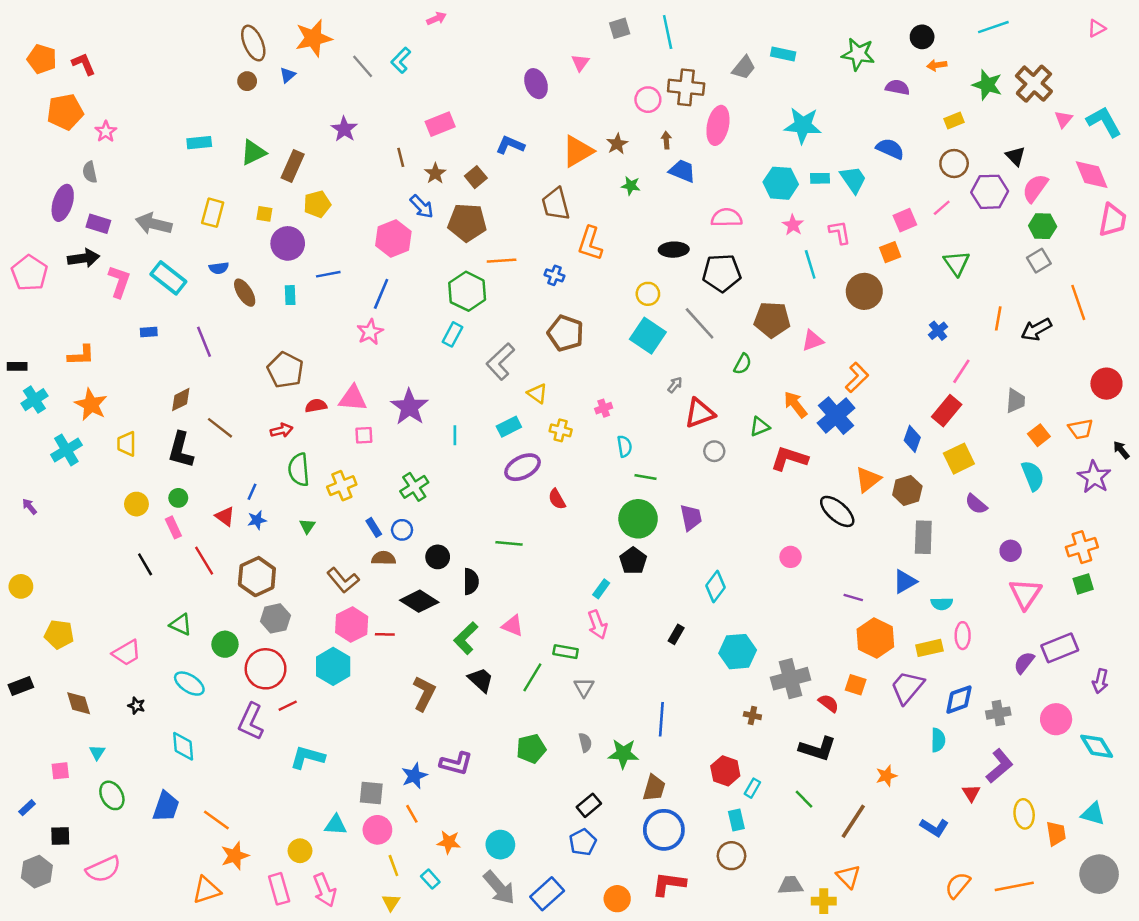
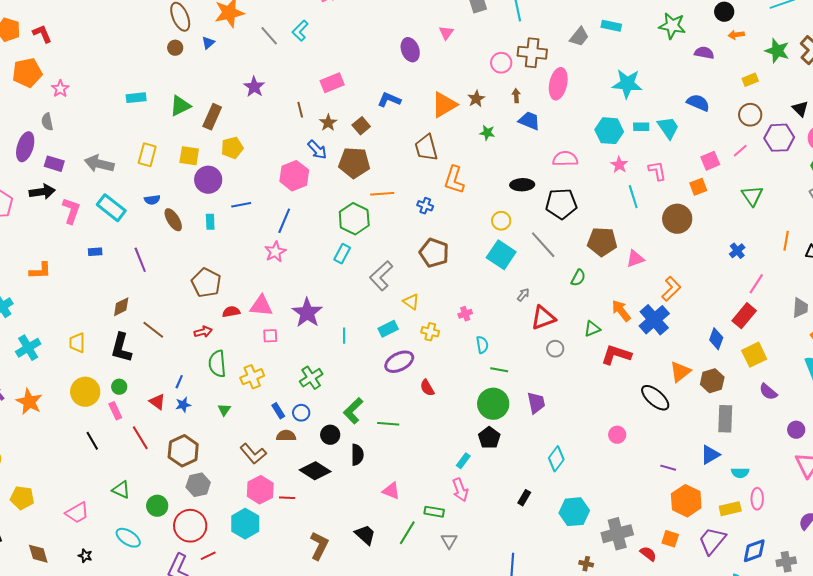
yellow square: (264, 214) -> (189, 156), size x1.5
orange star: (91, 404) -> (29, 402), moved
yellow circle: (136, 504) -> (85, 392), size x1.5
green L-shape: (466, 638) -> (353, 411), moved

